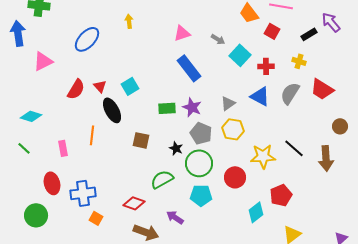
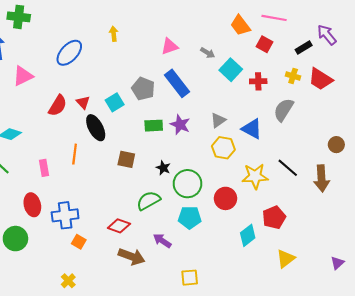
red trapezoid: (322, 89) -> (320, 79), moved
blue triangle: (260, 96) -> (252, 129), moved
gray pentagon: (201, 133) -> (143, 89), moved

